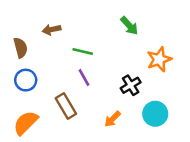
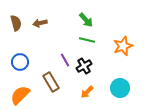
green arrow: (129, 26) -> (86, 20), moved
brown semicircle: (21, 48) -> (16, 23), moved
green line: (83, 52) -> (87, 40), moved
black cross: (131, 85) -> (84, 66), moved

